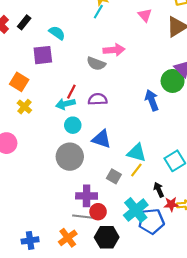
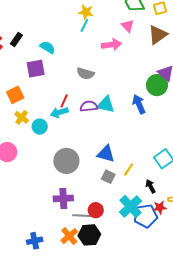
pink arrow: (114, 50) -> (112, 45), moved
orange square: (19, 82) -> (15, 95), turned 36
cyan circle: (73, 125) -> (40, 127), moved
blue triangle: (101, 139) -> (106, 154), moved
cyan triangle: (137, 153) -> (106, 105), moved
purple cross: (87, 196) -> (63, 198), moved
red star: (171, 204) -> (160, 207), moved
black hexagon: (107, 237) -> (89, 235), moved

